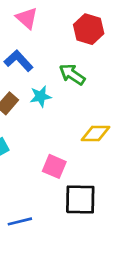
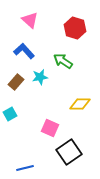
black square: (80, 199) -> (69, 152), turned -35

